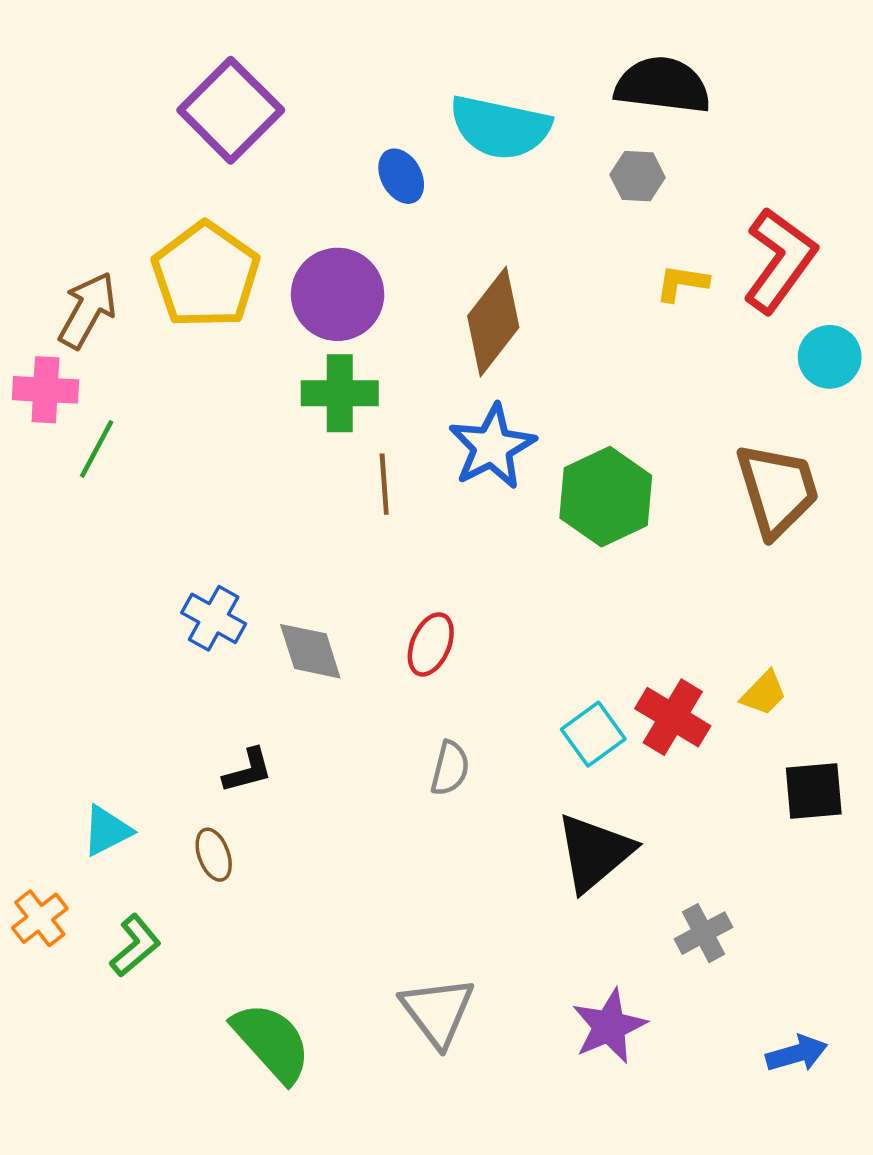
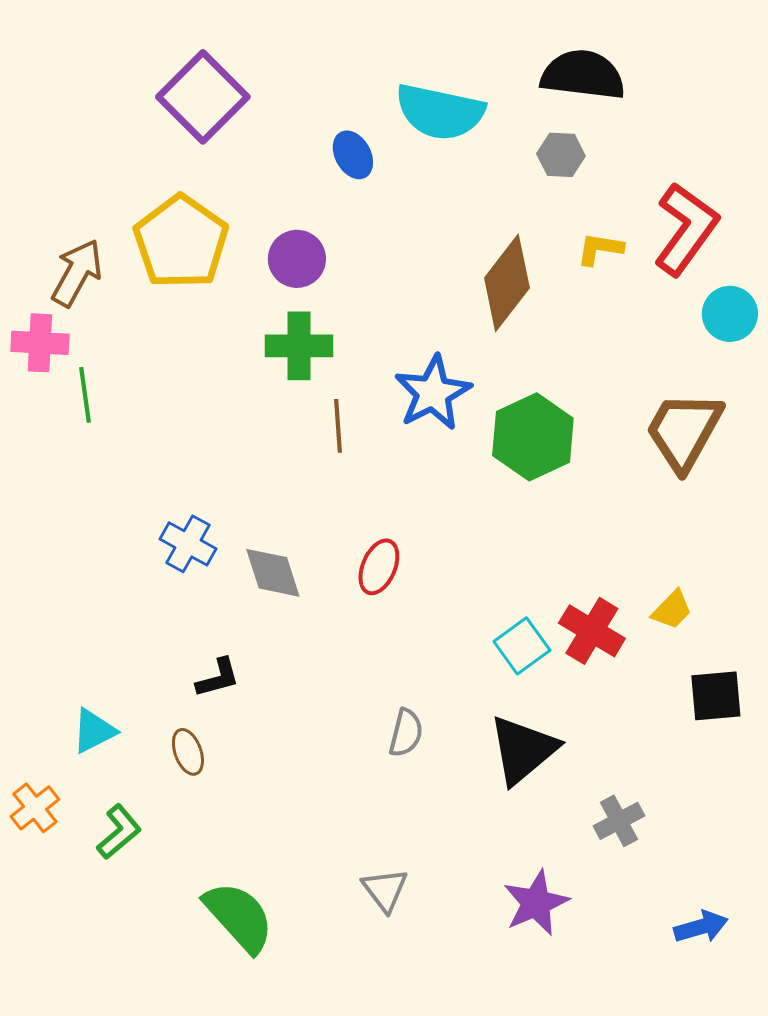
purple circle: (338, 294) -> (297, 259), size x0.7
brown diamond: (493, 322) -> (507, 283), moved
green line: (97, 449) -> (85, 395), turned -36
brown trapezoid: (777, 490) -> (684, 431), turned -134
gray semicircle: (450, 768) -> (406, 733), moved
gray triangle: (438, 1011) -> (385, 890), size x0.7

